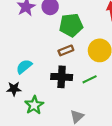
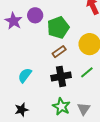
black star: (14, 89) -> (22, 110), moved
green star: (34, 105) -> (61, 107), moved

